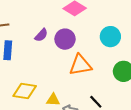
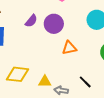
orange triangle: (80, 65) -> (69, 48), size x0.7

